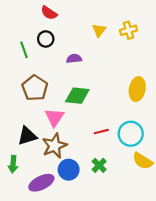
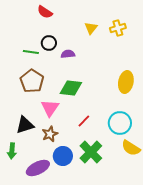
black circle: (46, 39) -> (49, 43), moved
green line: (24, 50) -> (31, 52), moved, turned -63
red line: (101, 132) -> (84, 121), moved, turned -32
brown star: (54, 146) -> (50, 134), size x0.7
green cross: (99, 165) -> (91, 152), size x1.6

